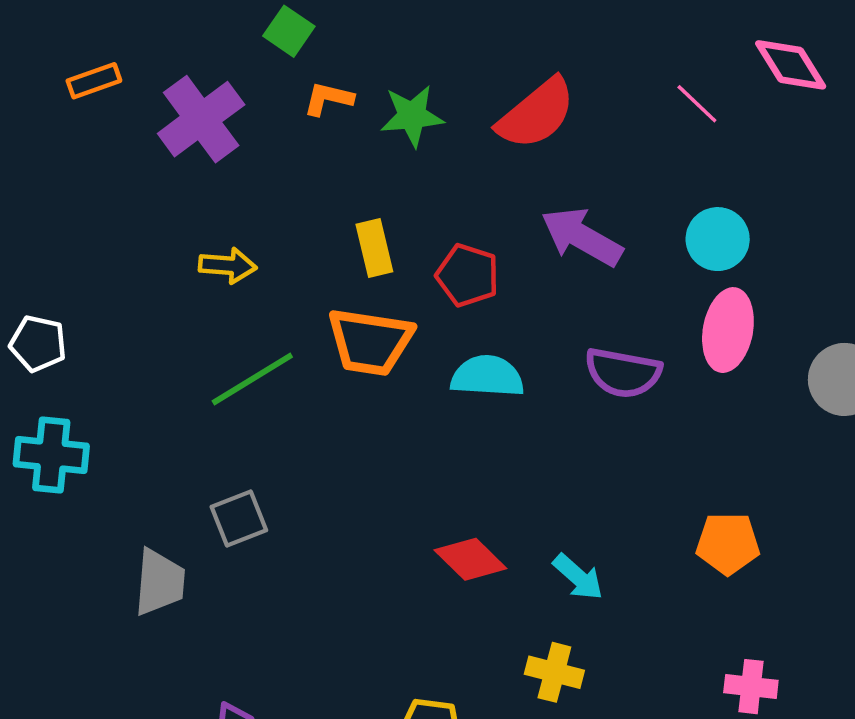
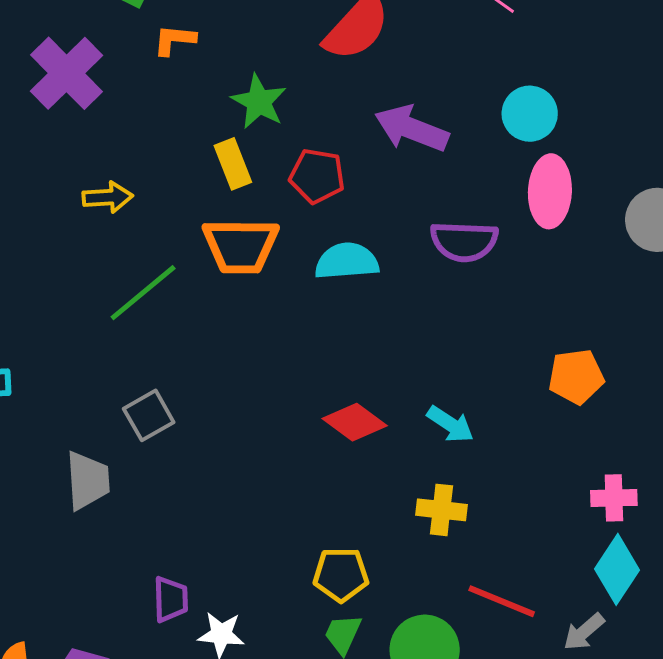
green star: (412, 116) -> (259, 102), moved, turned -30

